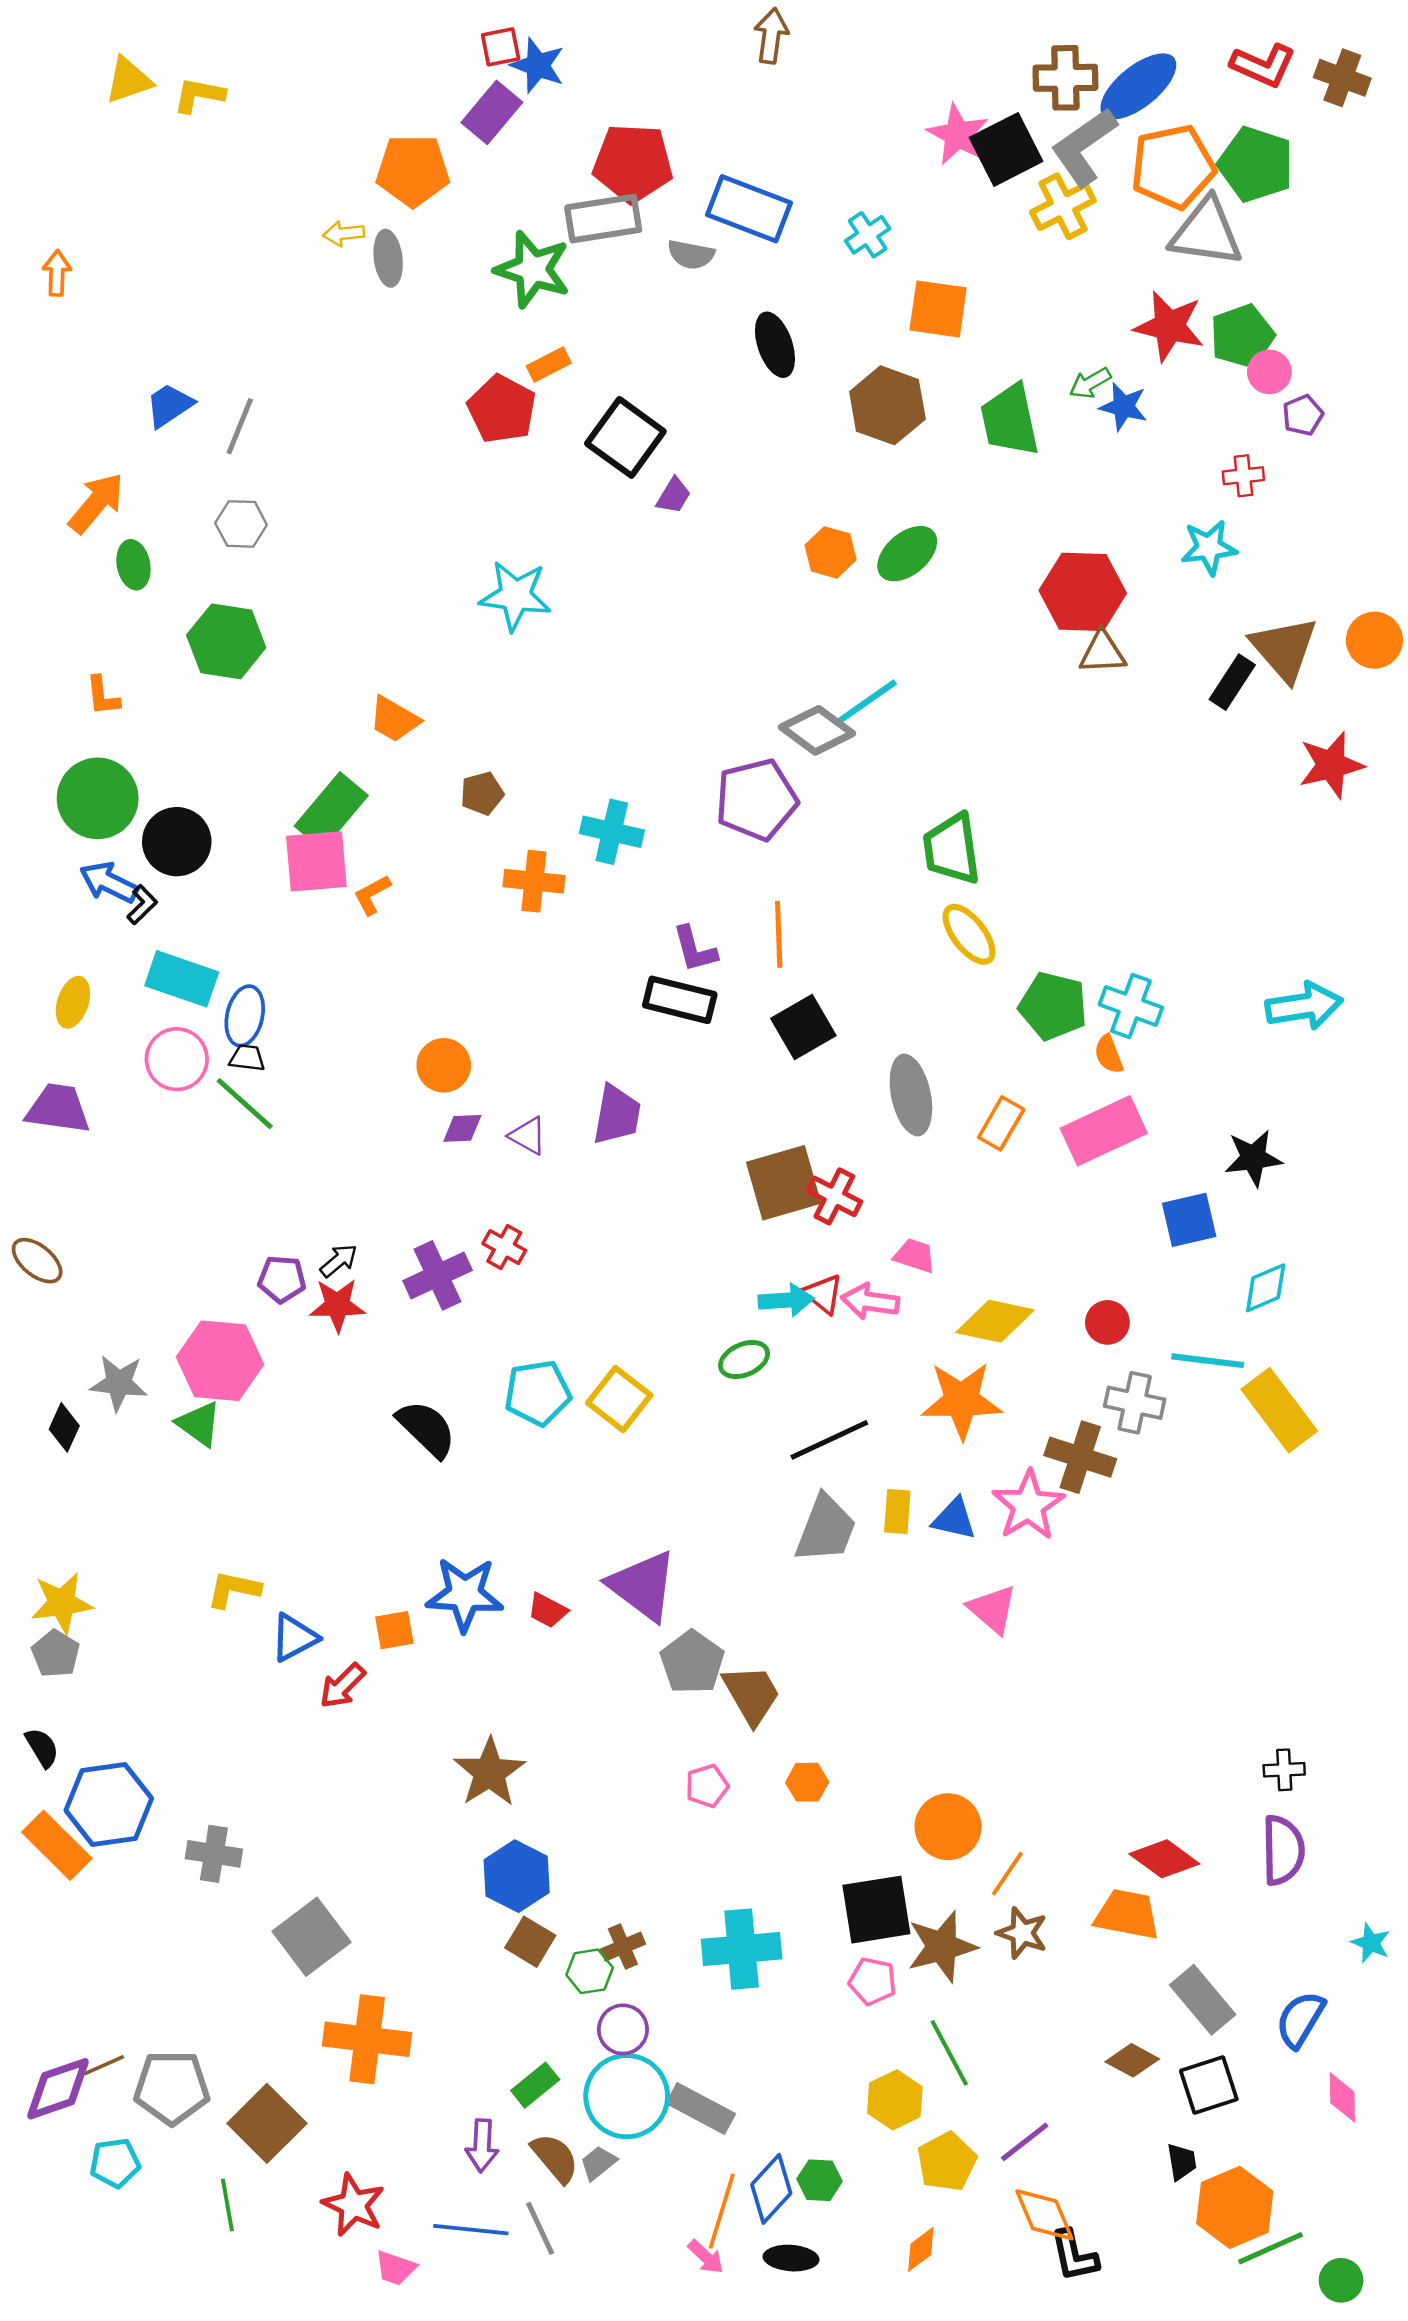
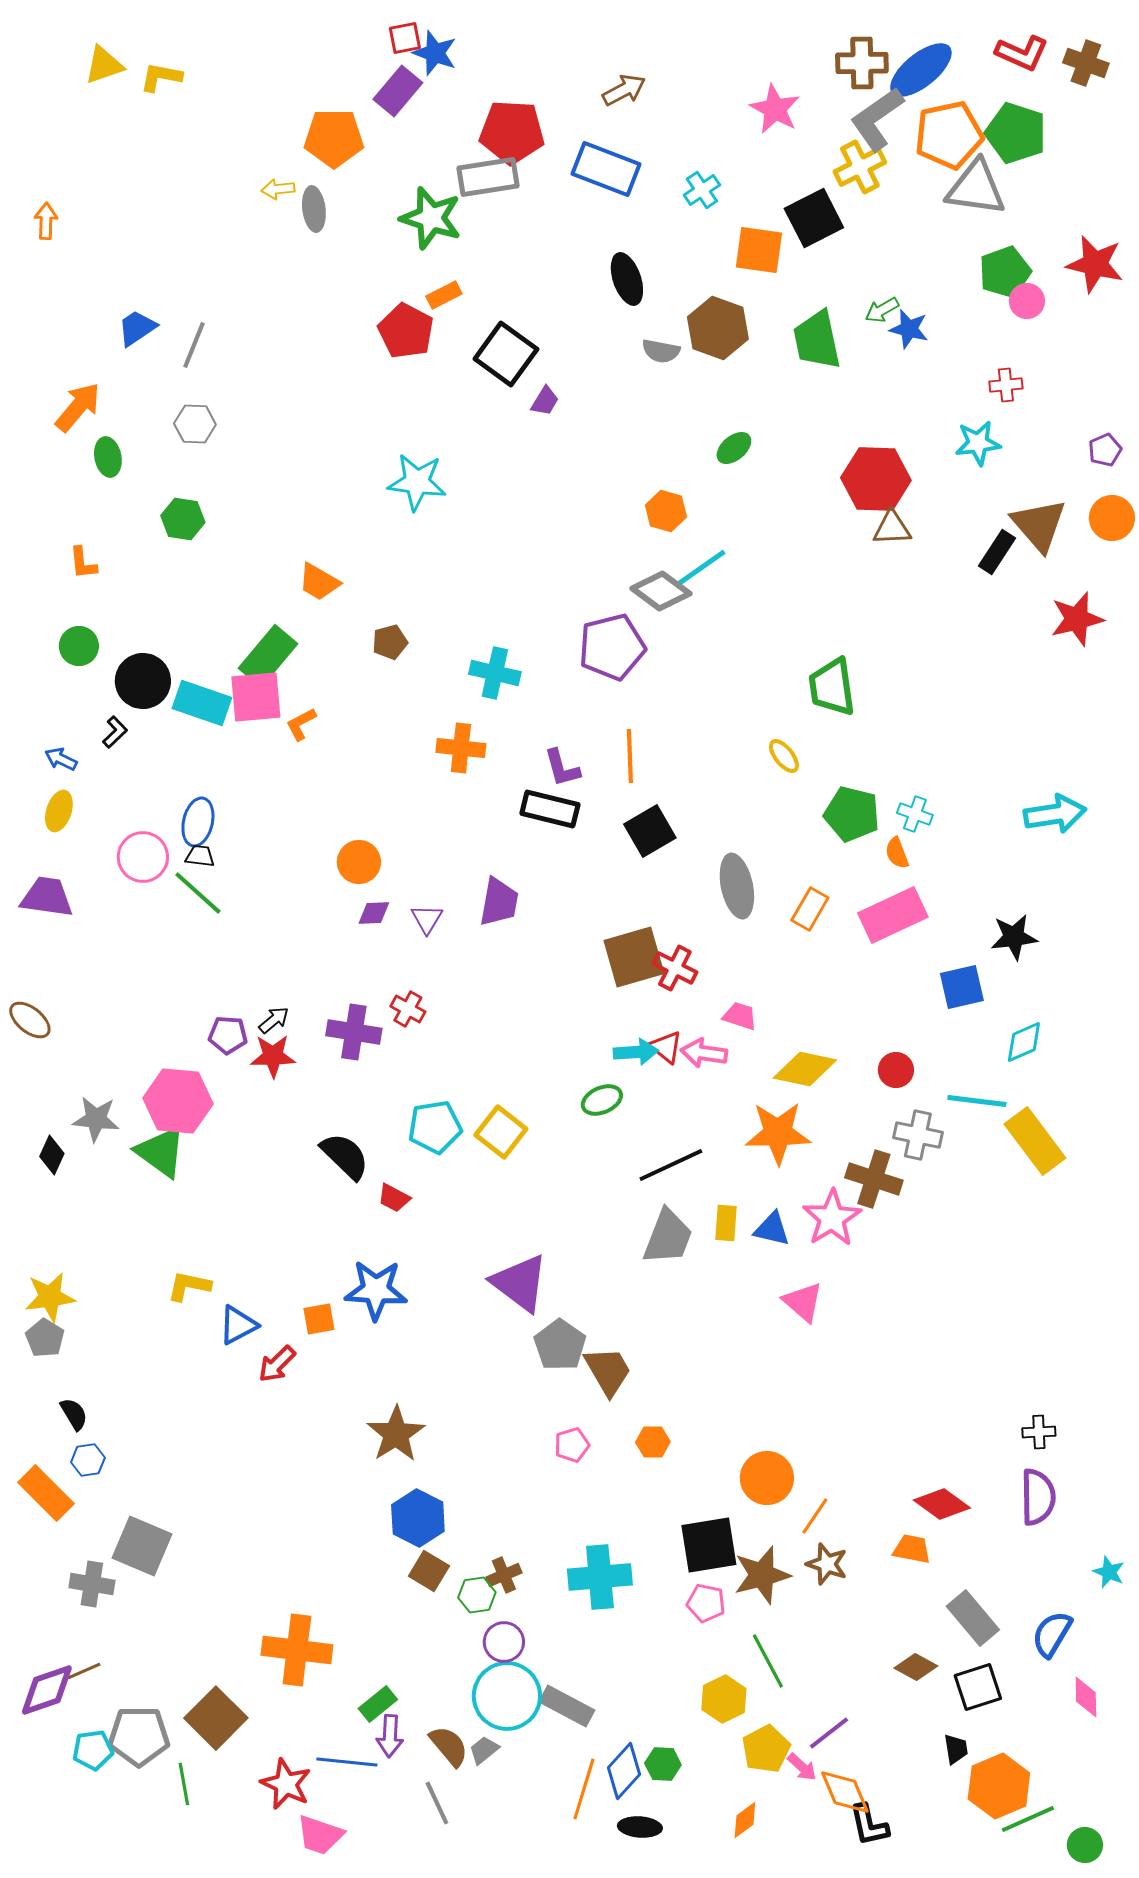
brown arrow: (771, 36) -> (624, 90), moved, turned 54
black square: (1006, 149) -> (814, 218), moved
gray semicircle: (691, 255) -> (661, 351), moved
red star: (1169, 326) -> (1095, 264), moved
purple pentagon: (1303, 415) -> (1105, 450), moved
orange hexagon: (831, 552) -> (666, 511), moved
green ellipse: (907, 554) -> (734, 448), size x0.7
green hexagon: (226, 641) -> (183, 519), size x0.7
green circle: (98, 798) -> (79, 646), size x0.6
green trapezoid: (952, 849) -> (832, 687), moved
orange cross: (534, 881) -> (461, 748), moved
blue arrow: (109, 882) -> (61, 759), moved, size x0.7
yellow ellipse: (969, 934) -> (784, 756), size x0.7
cyan rectangle: (182, 979) -> (202, 703), moved
cyan cross: (1131, 1006) -> (915, 814), size x0.7
purple triangle: (528, 1136) -> (427, 919), turned 32
purple cross: (438, 1275) -> (354, 1032), turned 34
green triangle: (199, 1424) -> (161, 1152), size x1.4
red trapezoid: (548, 1610) -> (394, 1198), moved
black semicircle: (42, 1748) -> (74, 1414), moved
blue hexagon: (109, 1804) -> (88, 1460), size x0.5
gray cross: (214, 1854) -> (92, 1584), moved
orange trapezoid: (1127, 1914) -> (912, 1549), size x0.7
gray square: (311, 1937) -> (142, 1546), moved, turned -30
green rectangle: (535, 2085) -> (378, 1704), moved
gray pentagon: (172, 2088) -> (139, 1736), moved
blue line: (471, 2230) -> (347, 1762), moved
pink arrow: (706, 2257) -> (802, 1767), moved
pink trapezoid: (396, 2268) -> (320, 1835), size x1.4

